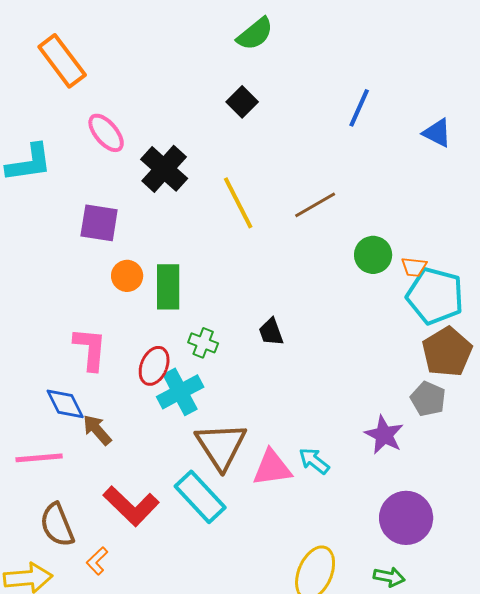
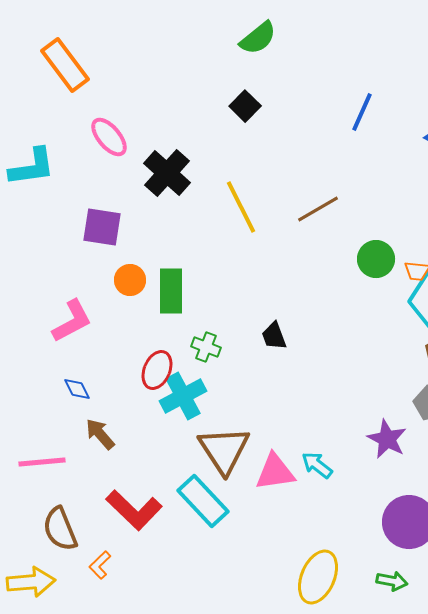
pink L-shape: (90, 349) -> (72, 321), moved, turned 57
blue diamond: (65, 404) -> (77, 389), moved, size x0.7

